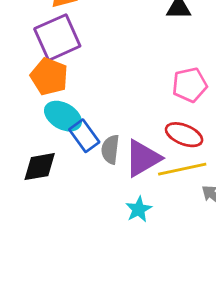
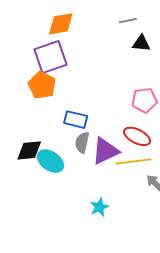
cyan ellipse: (63, 116) -> (50, 161), moved
blue rectangle: (84, 136) -> (76, 120), moved, turned -45
cyan star: (139, 209) -> (99, 207), moved

